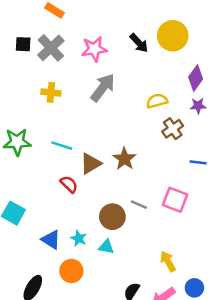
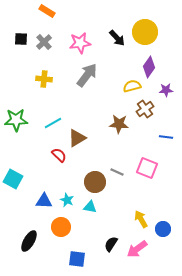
gray cross: (51, 48) -> (44, 42), size x0.7
purple diamond: (196, 78) -> (149, 67), moved
cyan line: (62, 146) -> (53, 123), turned -48
brown star: (124, 159) -> (119, 124), moved, turned -30
blue triangle: (51, 240) -> (44, 201), turned -30
blue circle: (194, 288) -> (163, 229), moved

